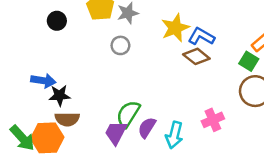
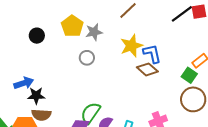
blue L-shape: (201, 36) -> (152, 54), turned 45
blue arrow: (43, 81) -> (24, 83), turned -30

